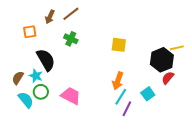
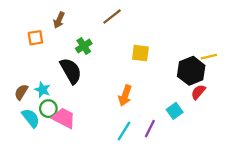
brown line: (71, 14) -> (112, 17), moved
green cross: (71, 39) -> (84, 46), turned 32
black semicircle: (46, 60) -> (71, 71), moved
orange arrow: (118, 81) -> (125, 96), moved
pink trapezoid: (71, 96) -> (64, 118), moved
cyan line: (121, 97) -> (124, 131), moved

